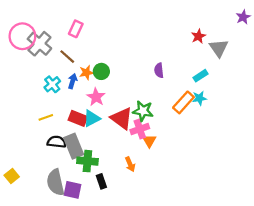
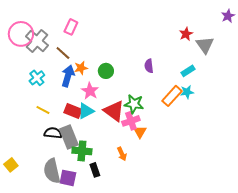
green circle: (101, 71) -> (106, 71), moved
blue arrow: (73, 81) -> (68, 76), size x1.5
cyan cross: (52, 84) -> (37, 78), moved
yellow line: (46, 117) -> (43, 110), turned 48

